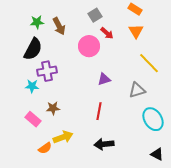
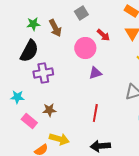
gray square: (95, 15) -> (81, 13), moved
purple triangle: (104, 79) -> (95, 73), moved
cyan star: (32, 86) -> (17, 97), moved
yellow arrow: (63, 137) -> (59, 139), turned 36

